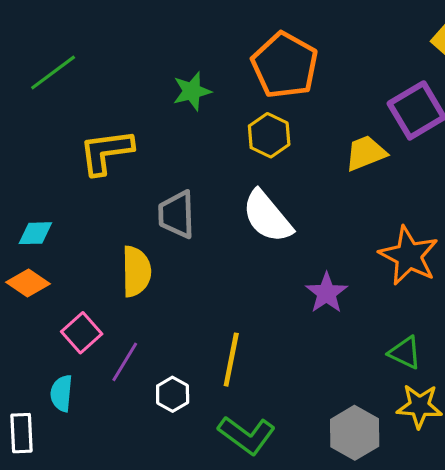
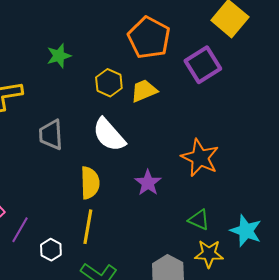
orange pentagon: (285, 65) -> (149, 38), moved
yellow trapezoid: (366, 153) -> (144, 91), moved
yellow semicircle: (136, 271) -> (90, 183), moved

